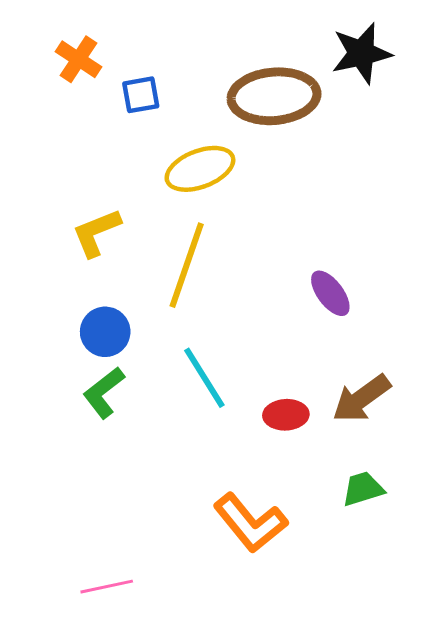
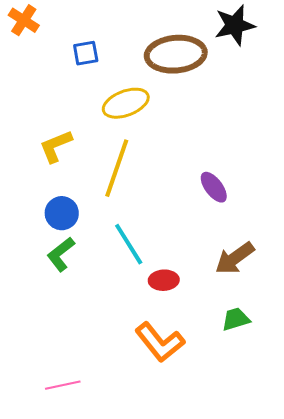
orange cross: (79, 59) -> (24, 20), moved
red ellipse: (286, 415) -> (164, 280), moved

